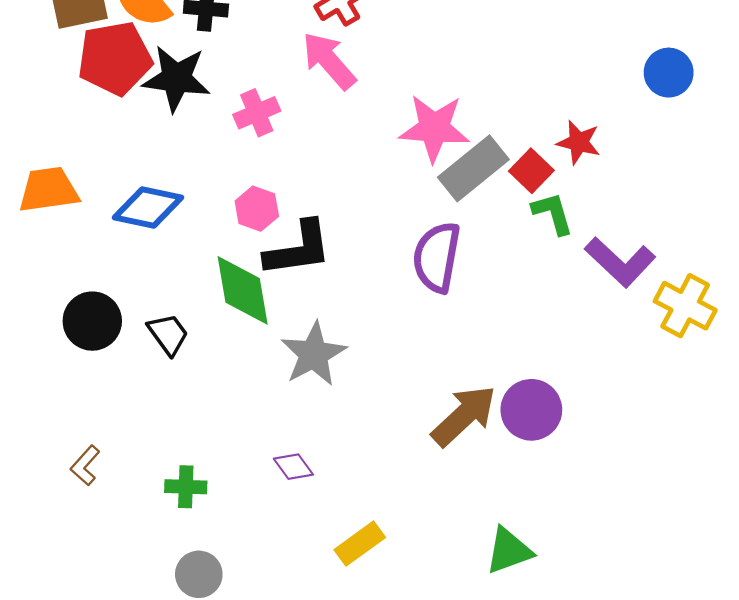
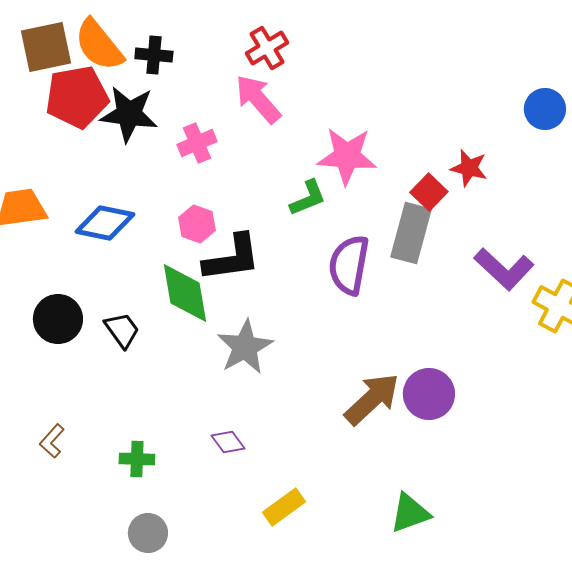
gray rectangle: (473, 168) -> (411, 233), moved, turned -36
green L-shape: (553, 213) -> (308, 198), moved, turned 84

